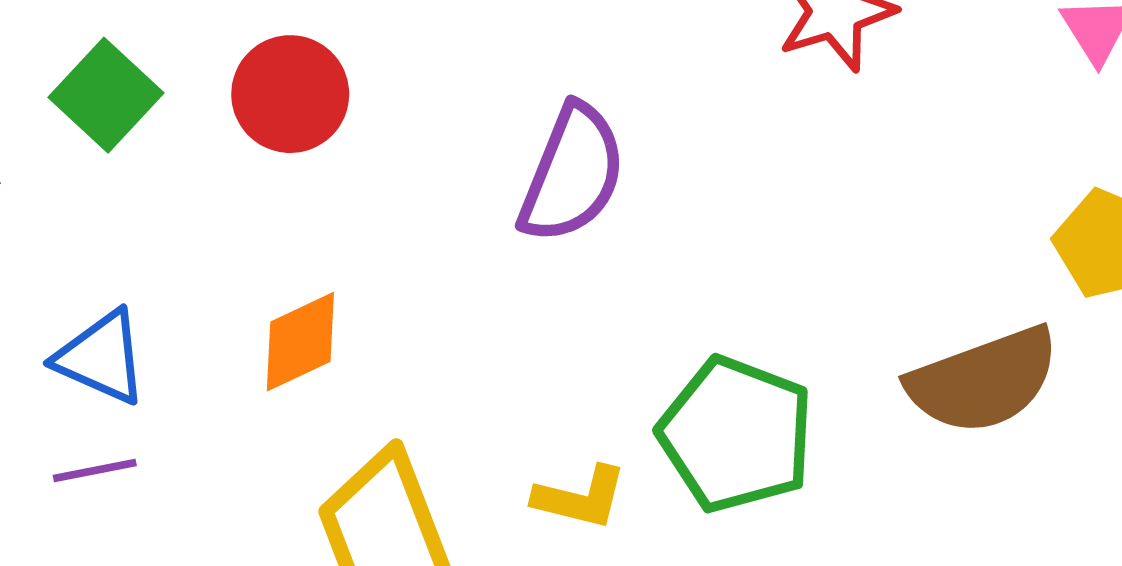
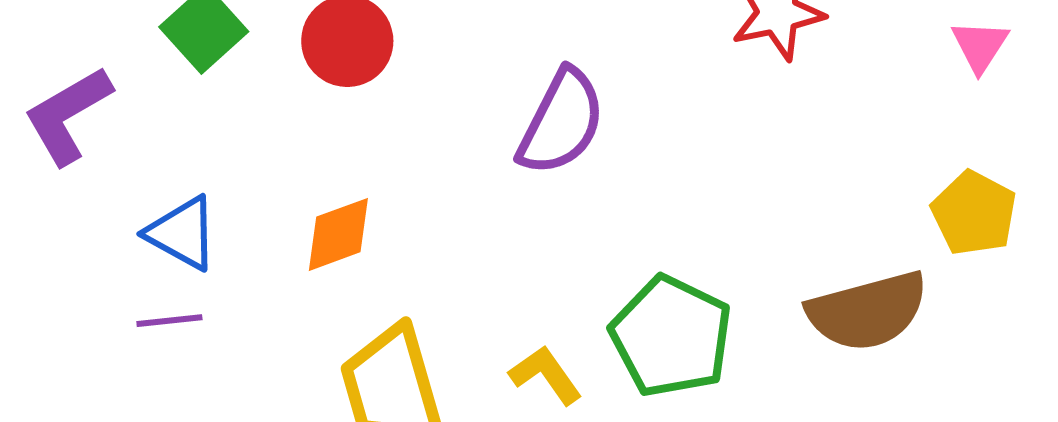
yellow L-shape: (580, 498) -> (546, 375), turned -144

